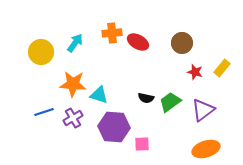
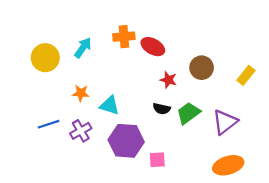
brown circle: (182, 43) -> (202, 68), moved
red star: (195, 72) -> (168, 80), moved
orange star: (73, 84) -> (81, 93), size x0.6

